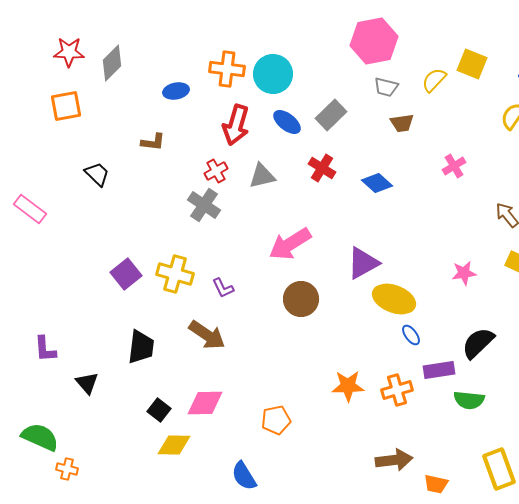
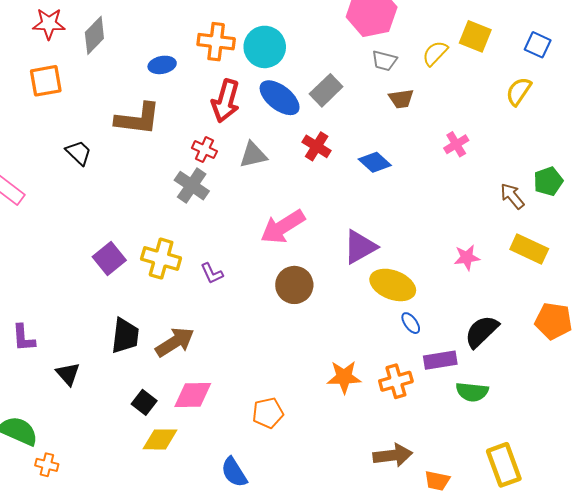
blue ellipse: (287, 122) -> (280, 98), size x1.4
brown L-shape: (153, 142) -> (138, 119), size x1.8
red cross: (216, 171) -> (204, 150), turned -35
brown arrow: (207, 335) -> (175, 342), moved, turned -66

